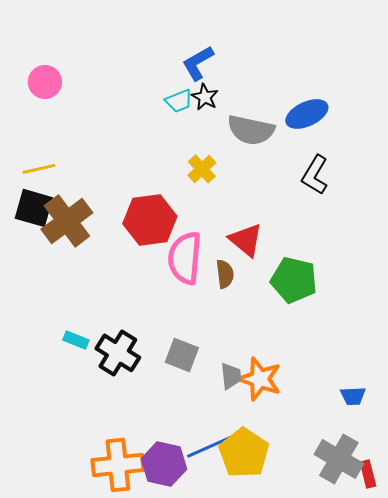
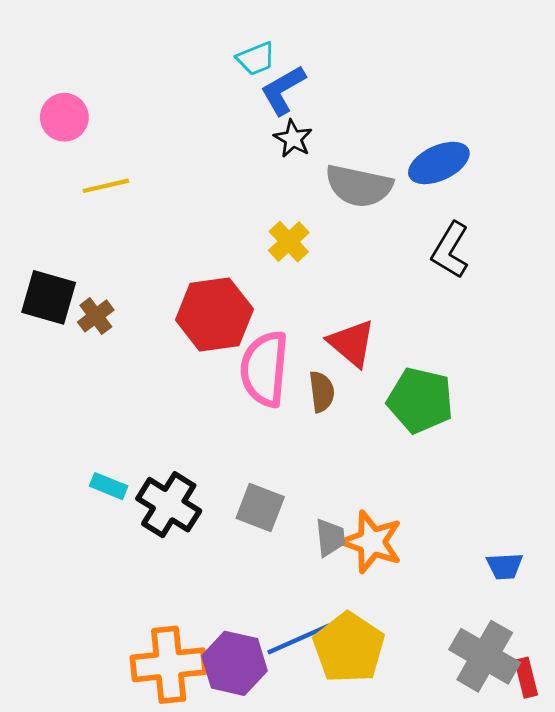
cyan trapezoid: (179, 101) -> (256, 59), moved
yellow line: (39, 169) -> (106, 186), moved
brown cross: (67, 221) -> (96, 316), size x0.5

